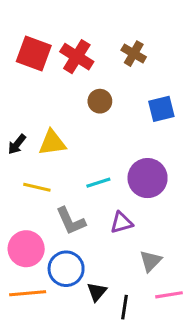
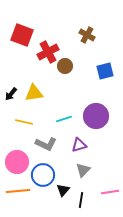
red cross: (77, 57) -> (48, 52), moved, turned 30
gray L-shape: (71, 221) -> (46, 144), turned -40
gray triangle: (151, 261) -> (83, 170), moved

